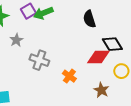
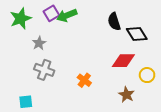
black diamond: (112, 44) -> (137, 34), moved
gray cross: (39, 60) -> (44, 70), moved
orange cross: (69, 76) -> (84, 80), moved

